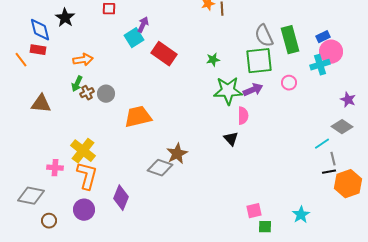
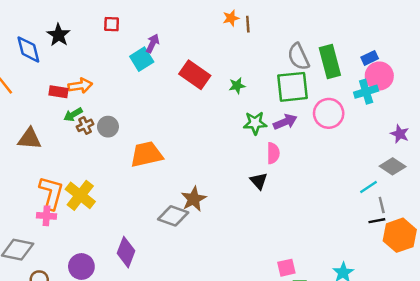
red rectangle: (38, 50) -> (59, 92), moved
red rectangle: (164, 54) -> (195, 75), moved
pink circle: (289, 83) -> (329, 113), size x1.6
green arrow: (77, 84) -> (73, 115), turned 35
green star: (228, 91) -> (255, 123), size x0.7
orange L-shape: (87, 176) -> (51, 193), moved

